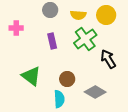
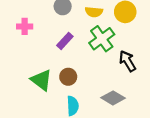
purple rectangle: (52, 41) -> (65, 41), turned 56
brown circle: (67, 79) -> (68, 77), moved

